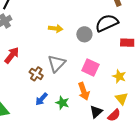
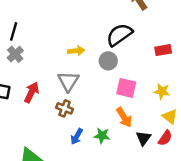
black semicircle: (107, 23) -> (119, 35), moved
gray circle: (84, 34) -> (108, 61), moved
gray triangle: (57, 64) -> (68, 81), moved

